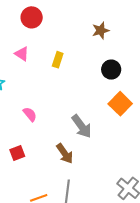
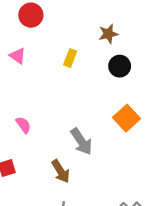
yellow rectangle: (58, 60) -> (70, 58), moved
black circle: (111, 70) -> (120, 66), moved

